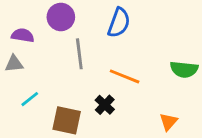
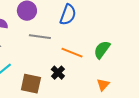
gray line: (79, 54) -> (40, 37), turned -75
green semicircle: (184, 69) -> (102, 50), moved, turned 120

